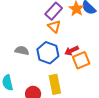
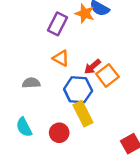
orange triangle: (54, 26) -> (61, 58), moved
blue hexagon: (48, 53) -> (78, 90), moved

